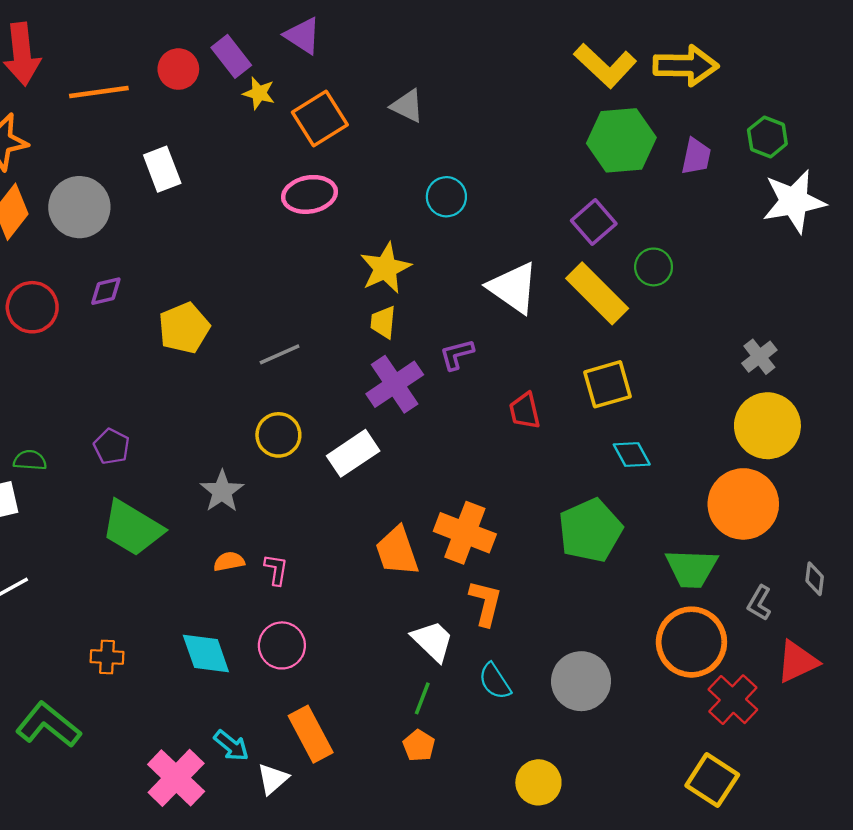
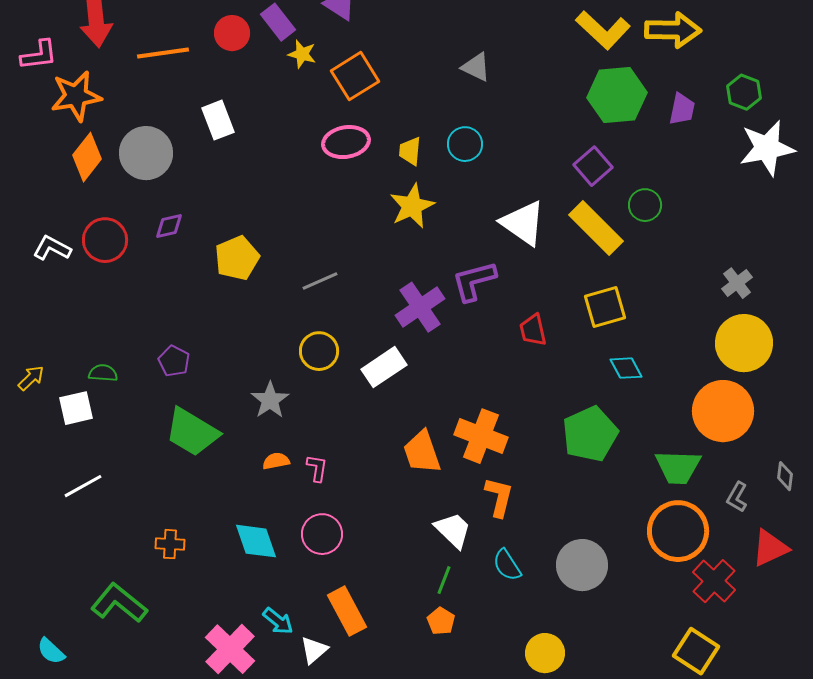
gray triangle: (407, 106) -> (476, 67), moved
yellow trapezoid: (383, 322) -> (410, 151), moved
purple L-shape: (457, 354) -> (474, 281), size x1.5

